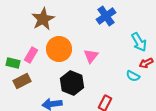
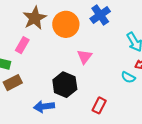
orange circle: (59, 49) -> (66, 24), moved
pink rectangle: (31, 55) -> (22, 45), moved

